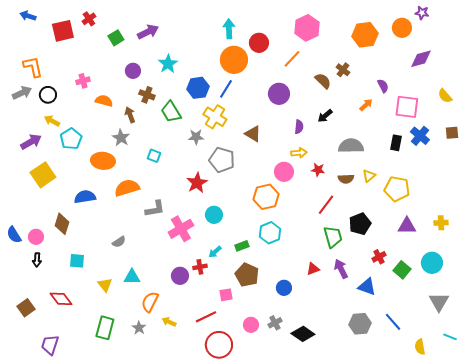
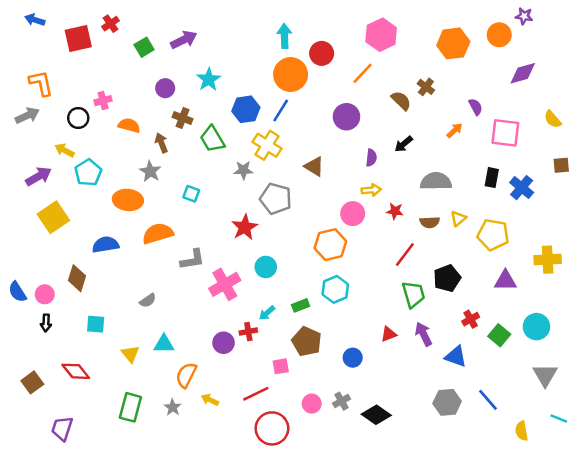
black circle: (48, 95) -> (78, 118), moved
blue cross: (420, 136) -> (522, 188), moved
yellow cross: (441, 223) -> (548, 260), moved, size x1.5

